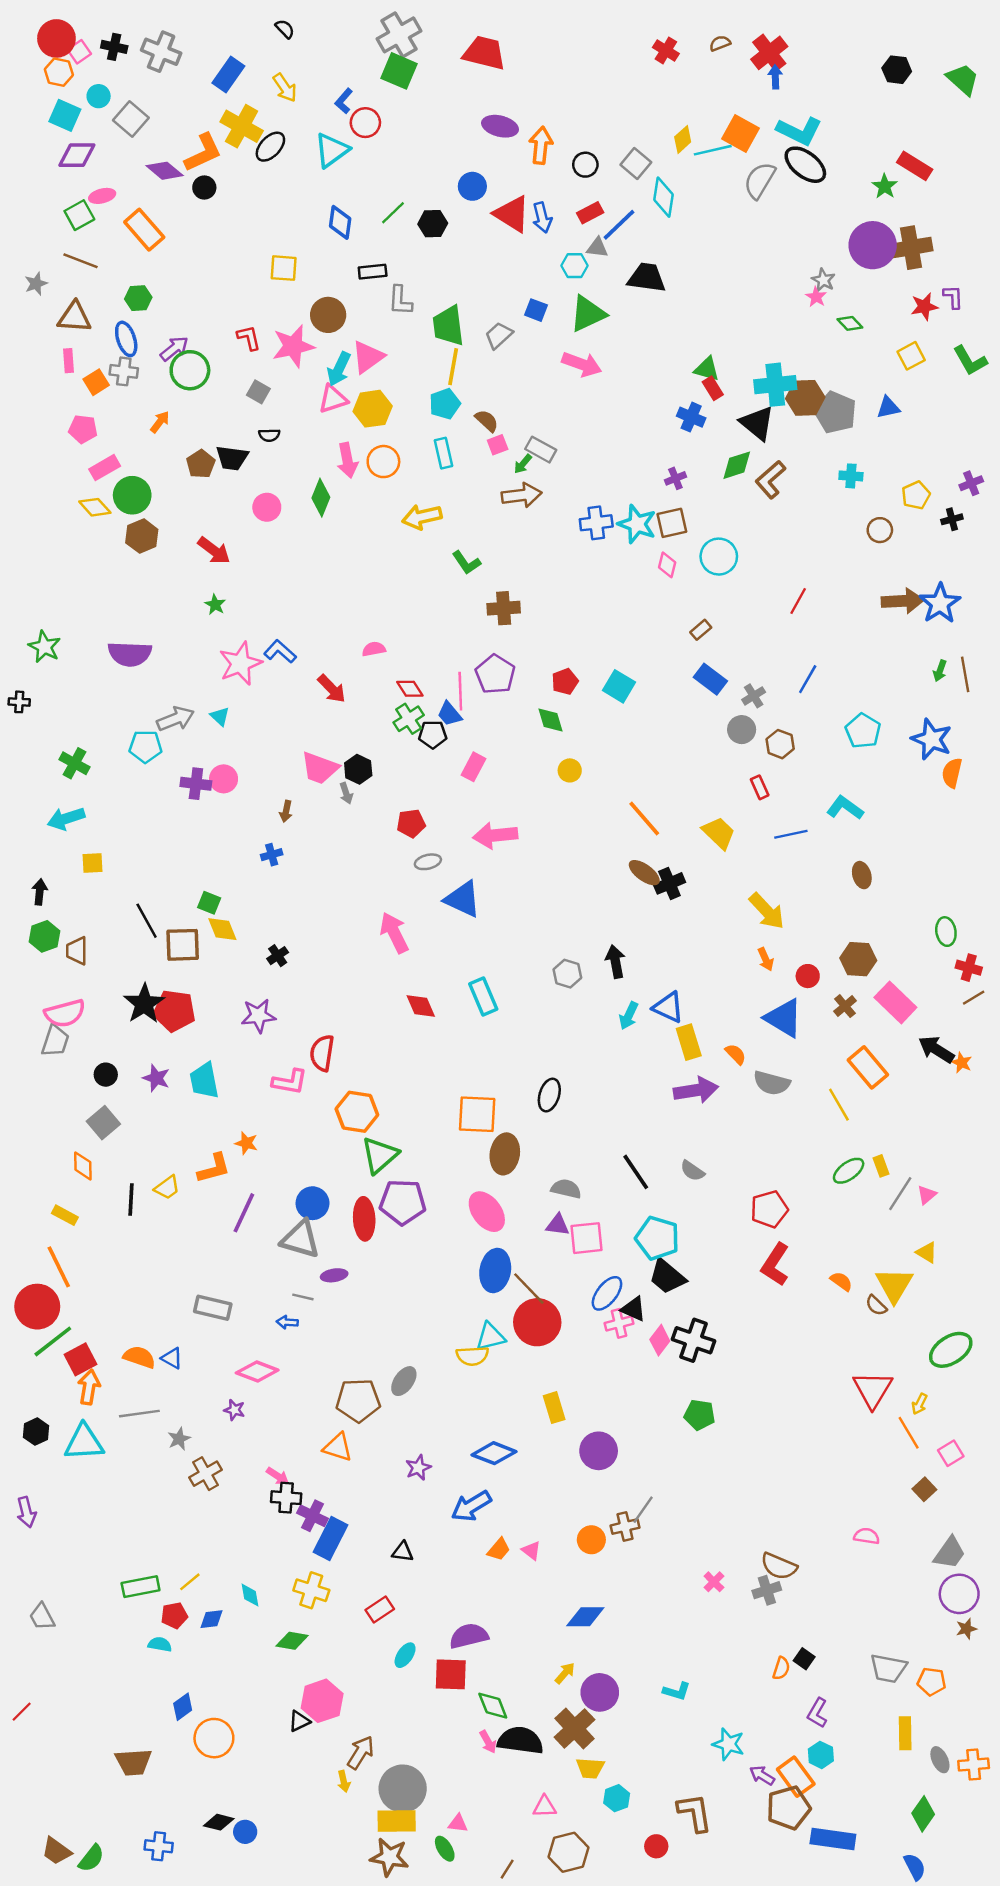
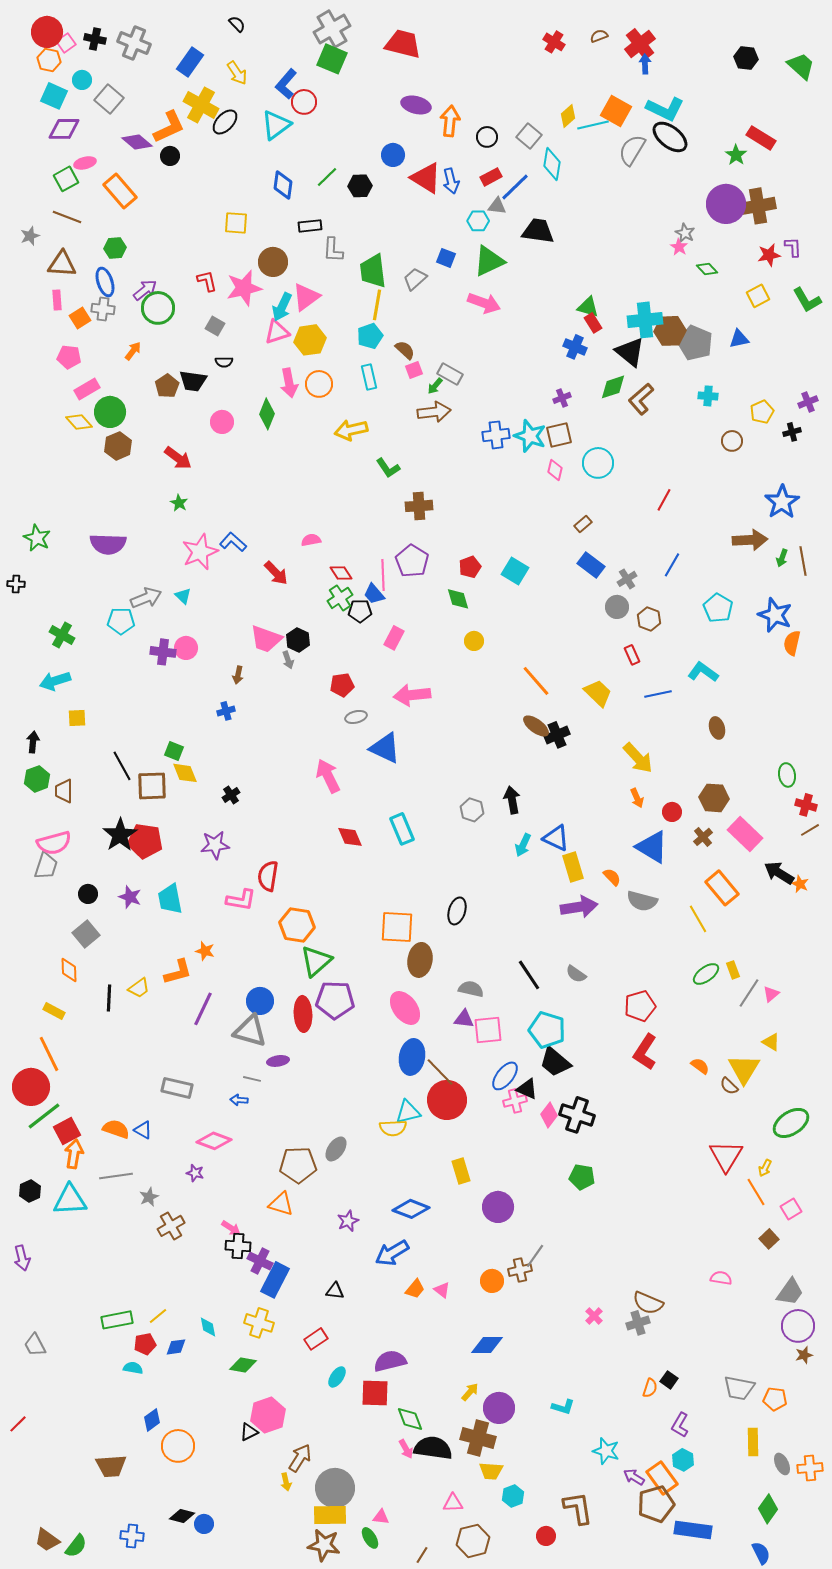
blue L-shape: (344, 101) -> (286, 84), size x1.4
brown arrow: (903, 601) -> (750, 540), moved
brown cross: (575, 1728) -> (478, 1438), turned -32

